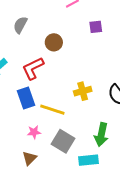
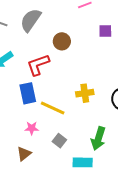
gray semicircle: (20, 25) -> (31, 20), size x1.4
gray square: (63, 141) -> (59, 141), size x0.6

